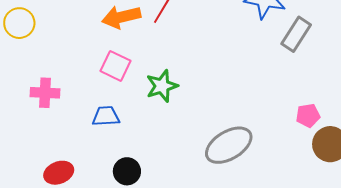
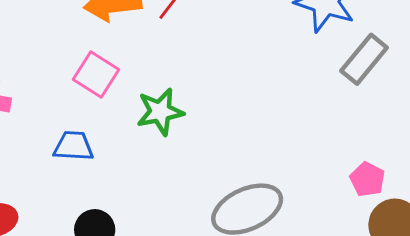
pink pentagon: (308, 115) -> (367, 179), turned 30

